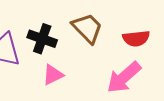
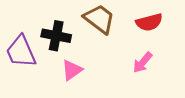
pink arrow: (124, 77) -> (143, 62), size x0.6

